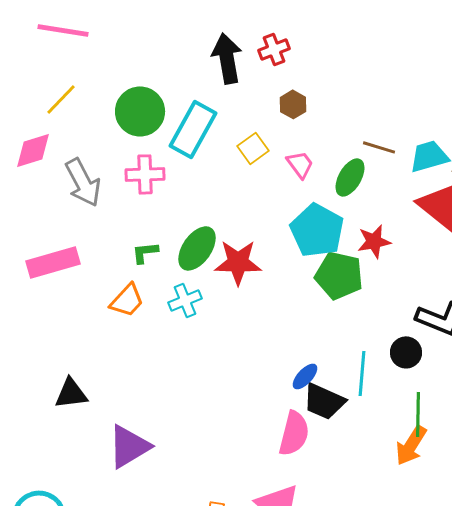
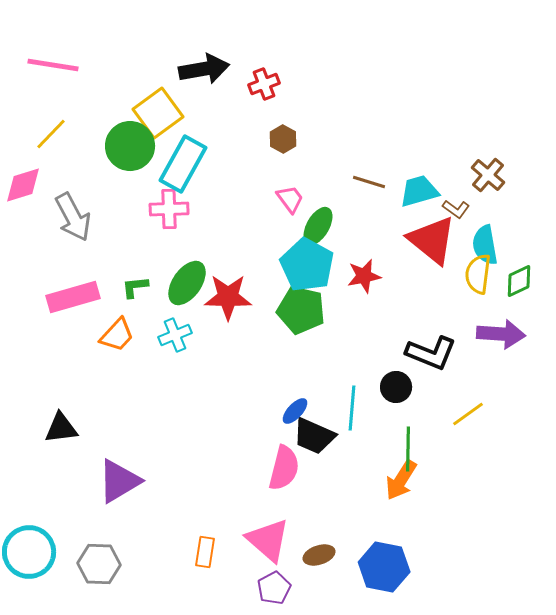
black arrow: (227, 58) -> (204, 69), moved, turned 90
yellow square: (253, 148) -> (158, 113), moved, size x1.6
pink cross: (145, 174) -> (169, 209), moved
green ellipse: (350, 177) -> (318, 226), moved
pink rectangle: (53, 262) -> (73, 297), moved
green pentagon: (339, 275) -> (301, 310), moved

